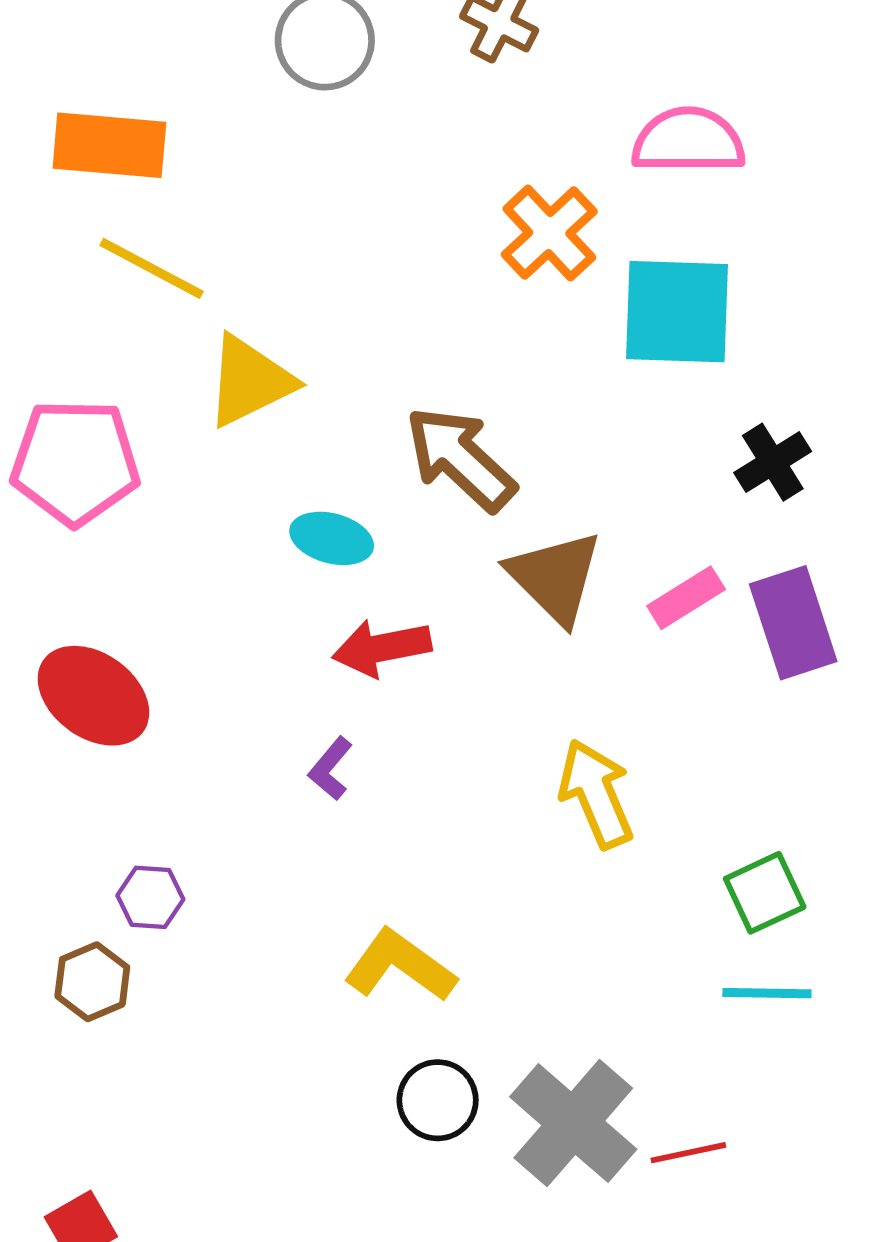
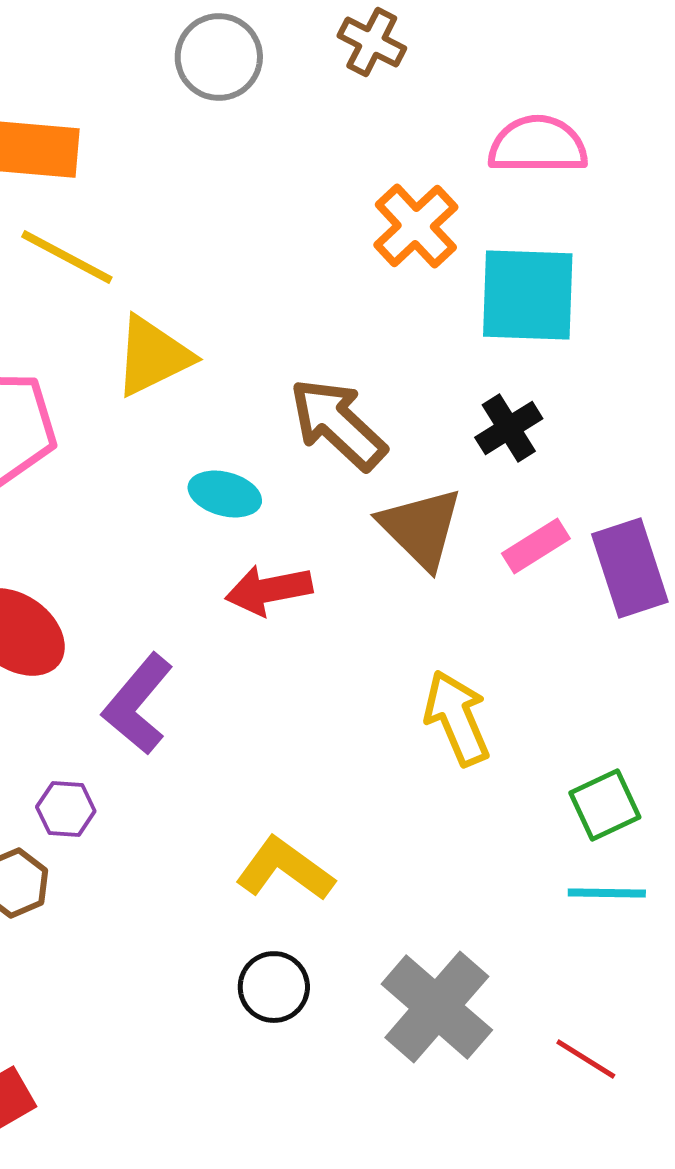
black cross: (773, 462) -> (509, 428), moved
purple L-shape: (330, 769) -> (138, 704), moved, size x1.8
black circle: (438, 1100) -> (274, 987), moved
red line: (688, 1153) -> (586, 1059), moved, turned 44

